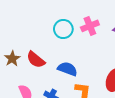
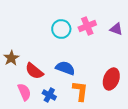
red semicircle: (36, 60) -> (34, 71), moved

